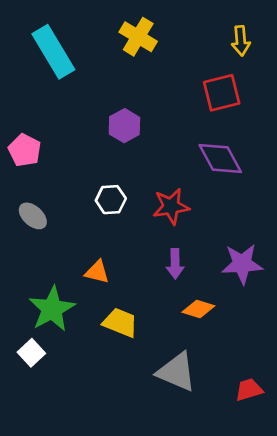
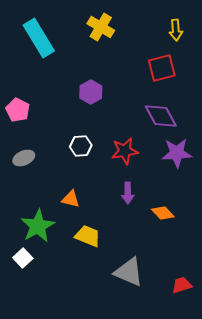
gray ellipse: (33, 216) -> (24, 158), turned -65
purple star: (242, 264) -> (177, 153), moved
orange diamond: (198, 309) -> (163, 213), moved, turned 30

